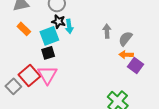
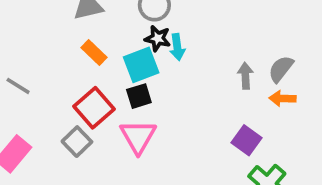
gray arrow: (107, 31) -> (245, 76), moved
purple square: (135, 65) -> (247, 140), moved
red square: (29, 75) -> (94, 108), moved
gray square: (13, 86) -> (77, 142), moved

